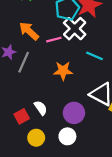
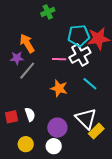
orange arrow: (29, 31) -> (27, 43), moved
white circle: (67, 136) -> (54, 146), moved
yellow circle: (36, 138) -> (26, 144), moved

